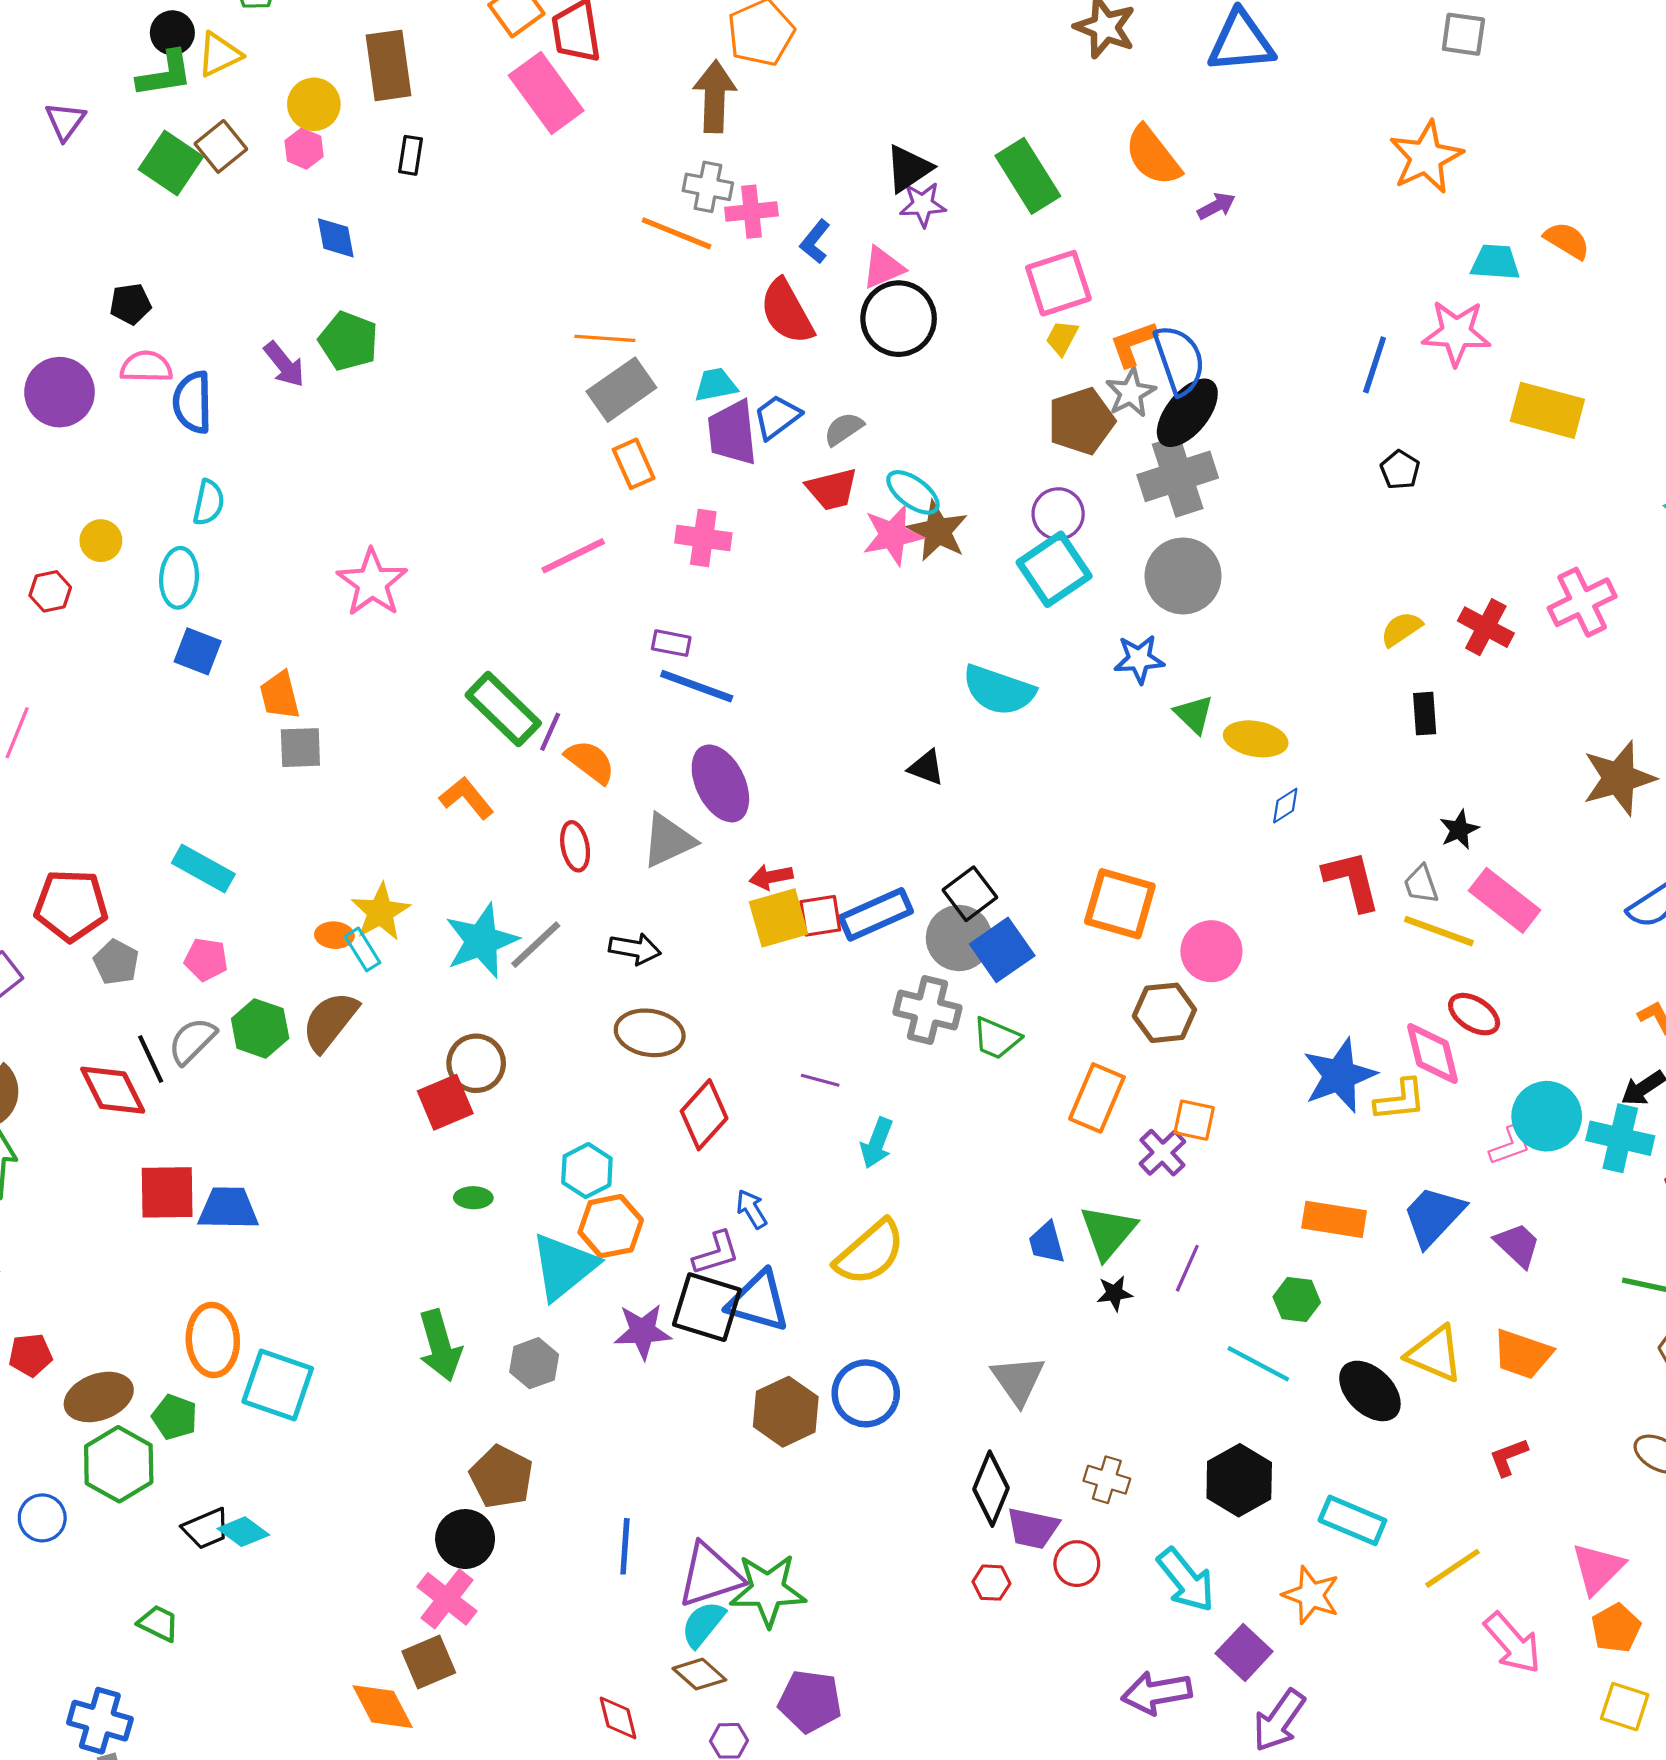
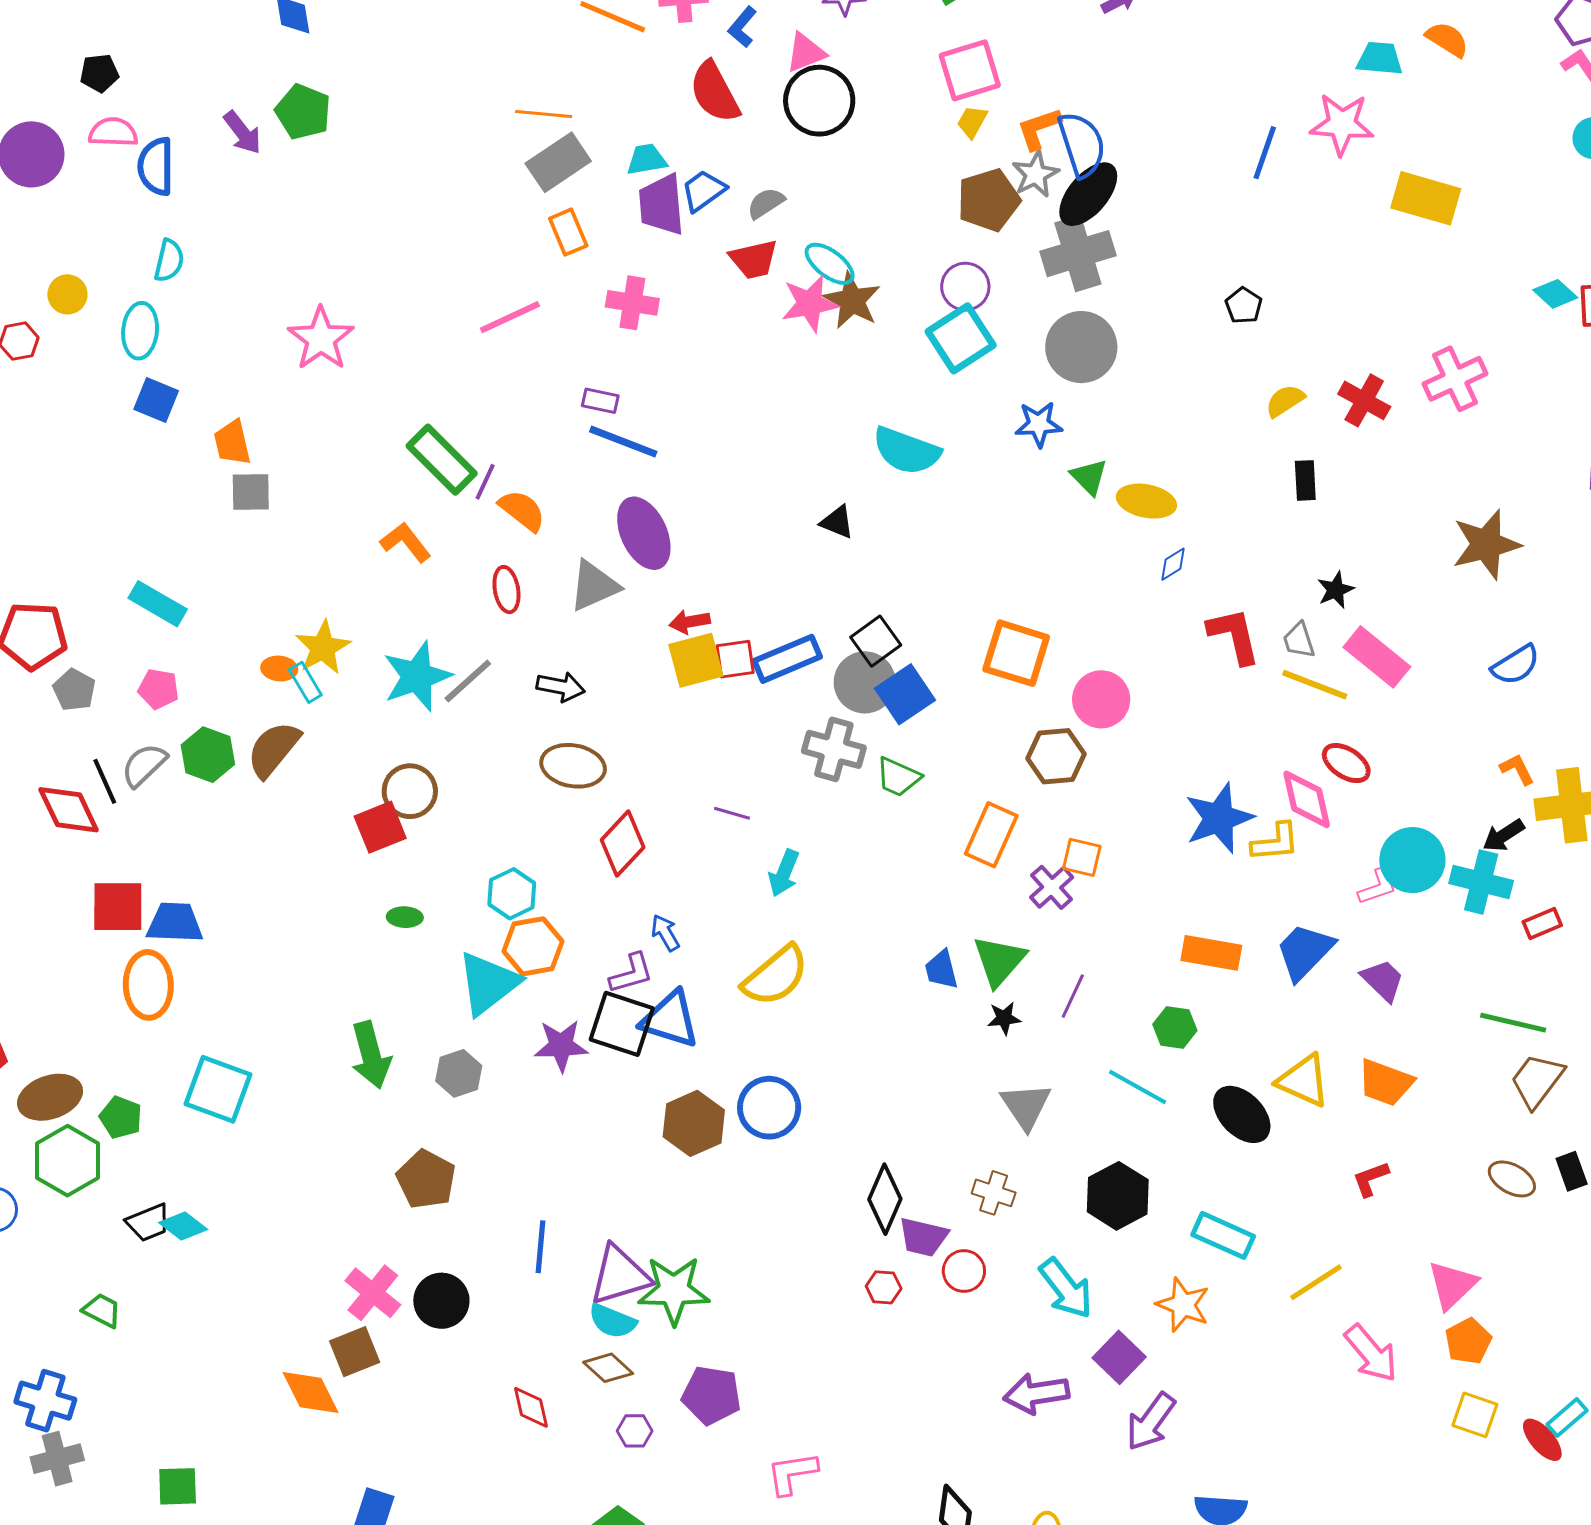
black pentagon: (1400, 470) -> (1244, 306), moved
orange ellipse: (213, 1340) -> (148, 985), moved
gray triangle: (1018, 1380) -> (1026, 1106), moved
black circle: (465, 1539) -> (441, 1301), moved
cyan semicircle: (703, 1624) -> (612, 1321), turned -108

